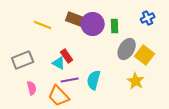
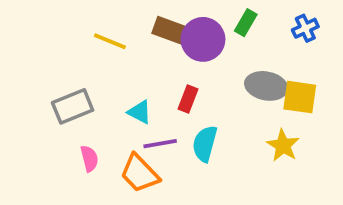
green rectangle: (115, 26) -> (246, 23), moved, turned 32
gray ellipse: (127, 49) -> (266, 86), turned 70
yellow square: (145, 55) -> (300, 97), turned -30
red rectangle: (67, 56) -> (188, 99), moved, turned 56

